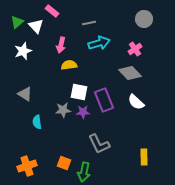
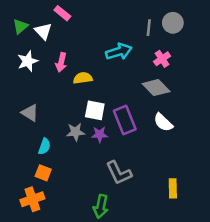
gray line: (89, 23) -> (149, 28), moved, turned -72
pink arrow: (61, 45) -> (61, 62), moved
cyan semicircle: (37, 122) -> (44, 146), turned -152
orange square: (64, 163) -> (43, 173), moved

